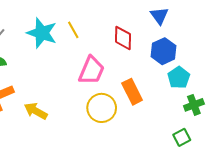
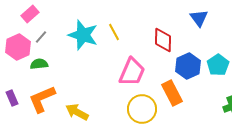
blue hexagon: (163, 51) -> (188, 66), moved
cyan pentagon: (179, 78) -> (218, 65), moved

